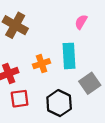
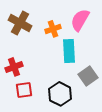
pink semicircle: (81, 22) -> (80, 20), size x1.6
orange cross: (42, 64) -> (53, 29), moved

